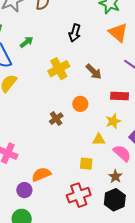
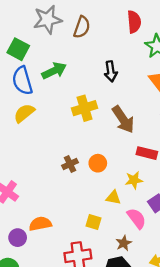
black arrow: (75, 33) -> (111, 71), turned -36
green arrow: (27, 42) -> (54, 71), size x1.5
brown arrow: (94, 72) -> (123, 119), size x1.4
orange circle: (80, 104) -> (98, 163), moved

